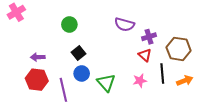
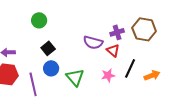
purple semicircle: (125, 24) -> (93, 42), moved
brown hexagon: (179, 49) -> (144, 29), moved
black line: (162, 73) -> (130, 68), turned 30

